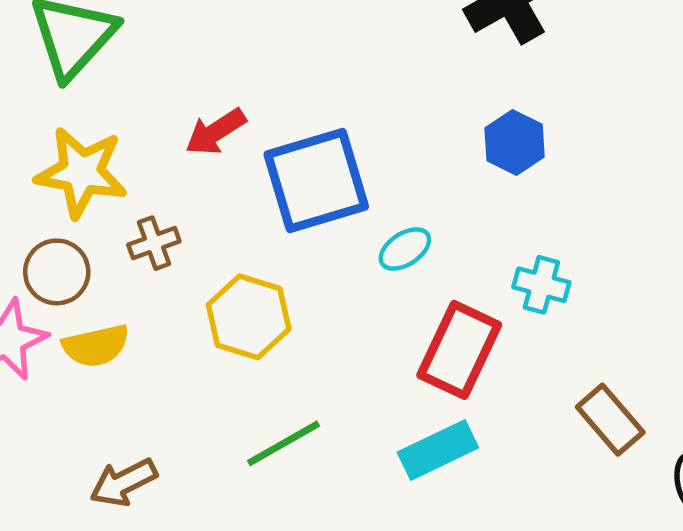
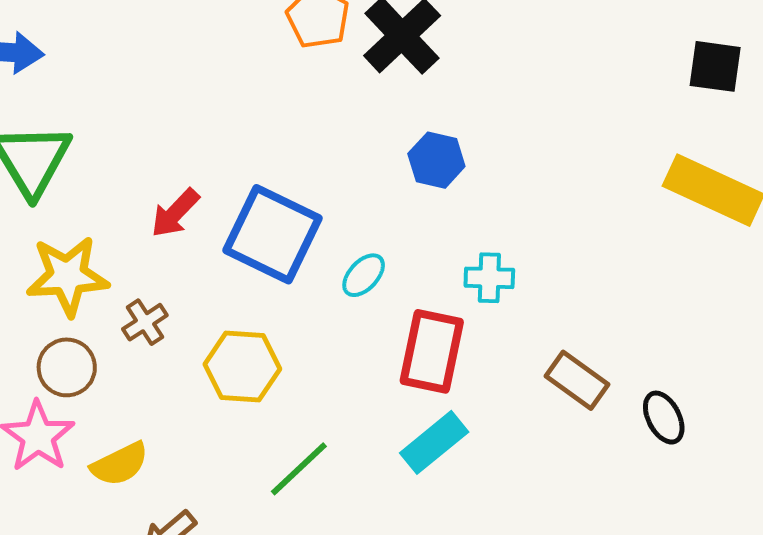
blue square: (316, 180) -> (273, 234), turned -34
yellow semicircle: (96, 346) -> (120, 464), moved

